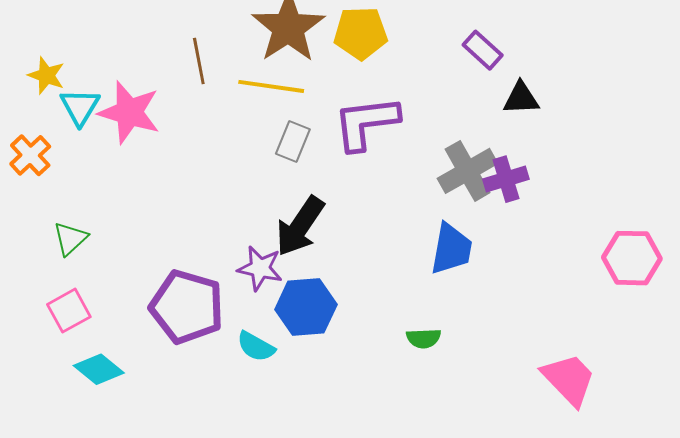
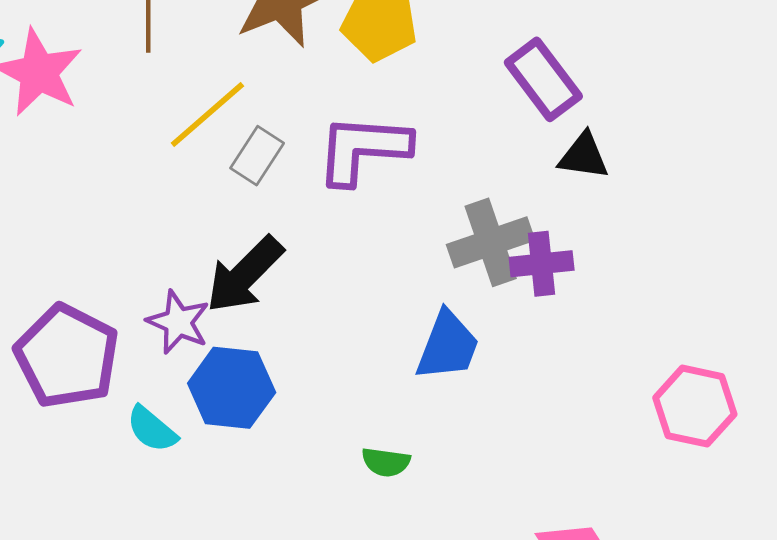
purple rectangle: (483, 50) -> (543, 79), size x1.4
yellow line: (271, 86) -> (207, 115), moved, turned -60

